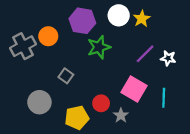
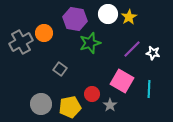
gray circle: (39, 102) -> (41, 104), moved

